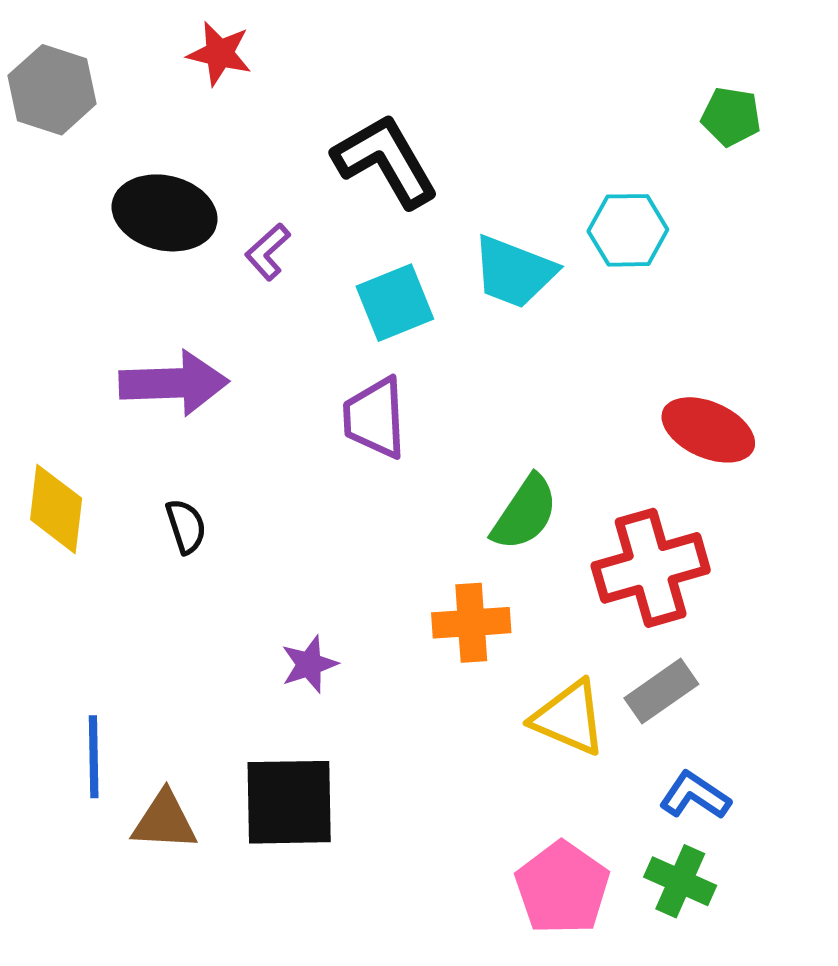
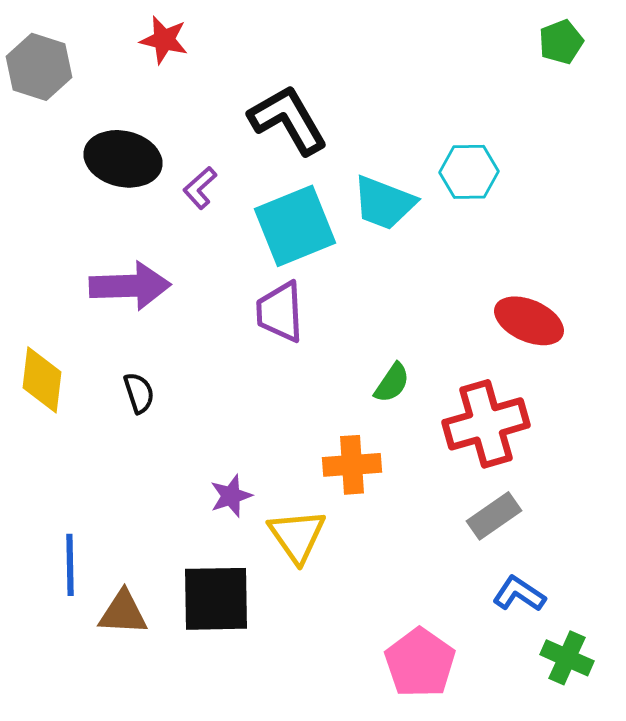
green pentagon: (731, 117) -> (561, 42), moved, turned -30
cyan square: (395, 303) -> (295, 226), size x1.4
green semicircle: (525, 513) -> (392, 383), size x0.7
yellow triangle: (569, 718) -> (297, 536), moved, turned 32
green cross: (680, 881) -> (567, 658), moved

